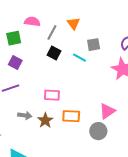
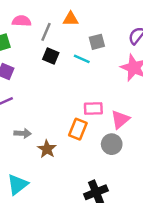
orange triangle: (73, 23) -> (71, 19), turned -48
pink rectangle: (52, 95) -> (93, 109), moved
orange rectangle: (71, 116) -> (78, 129), turned -66
brown star: (45, 120) -> (47, 149), moved

